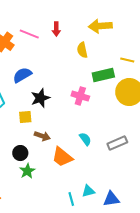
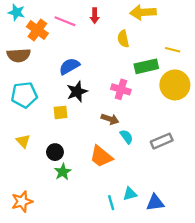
blue semicircle: (22, 75) -> (69, 66), moved
brown arrow: (42, 136) -> (110, 119), moved

